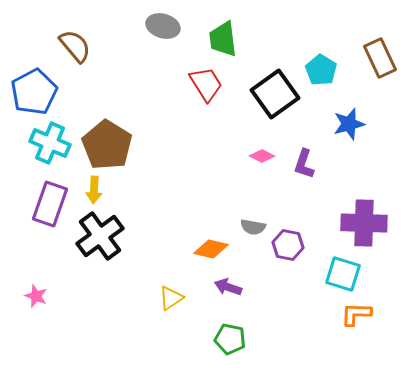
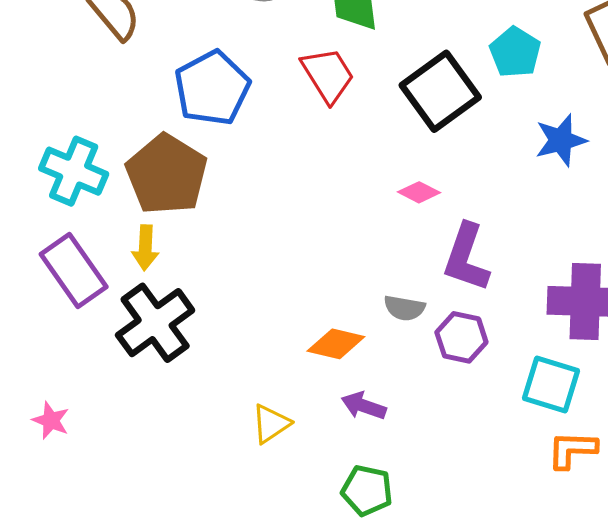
blue pentagon: (34, 92) -> (212, 88), moved
purple L-shape: (304, 164) -> (466, 258), moved, size x1.4
purple rectangle: (50, 204) -> (74, 271), turned -54

